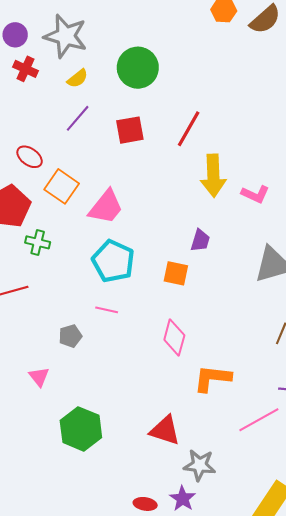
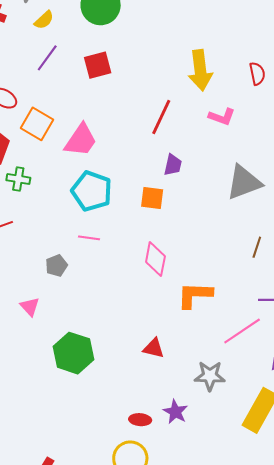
red line: (189, 129) -> (161, 117), moved
yellow arrow: (213, 176) -> (200, 70), moved
red triangle: (165, 430) -> (154, 348), size x0.7
gray star: (200, 465) -> (210, 376), moved

